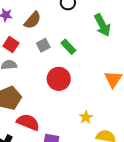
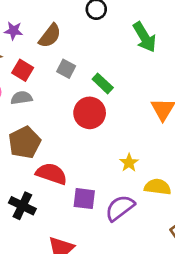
gray square: (43, 45) -> (66, 69), turned -32
green rectangle: (68, 47) -> (103, 83), moved

